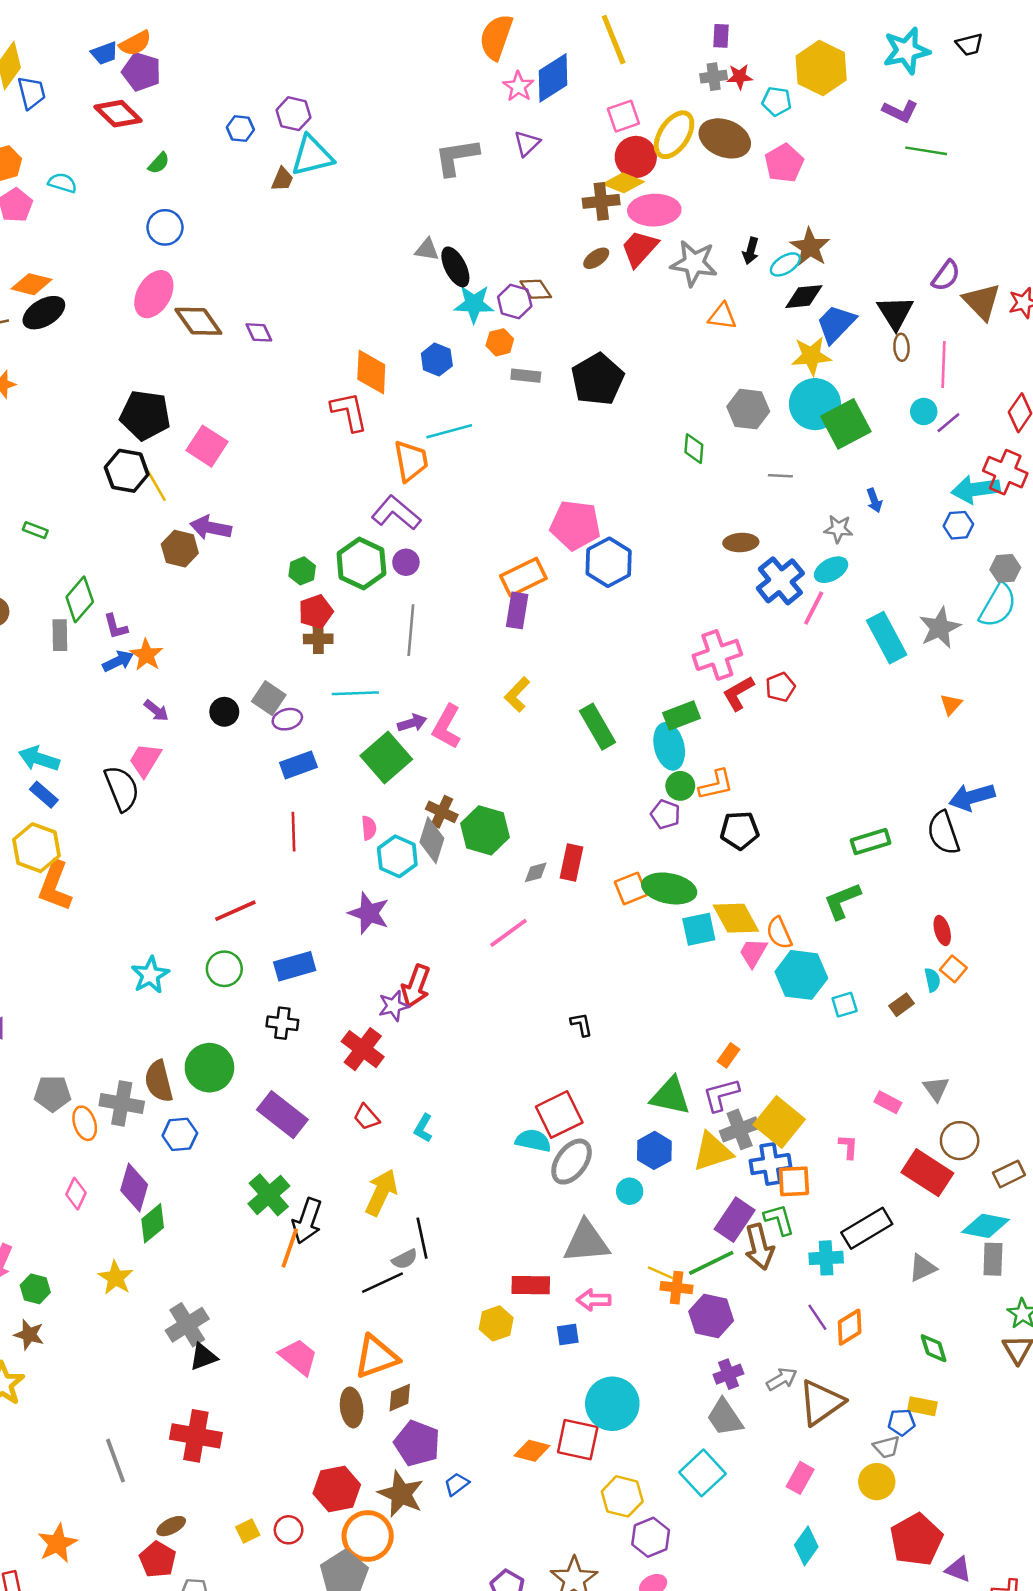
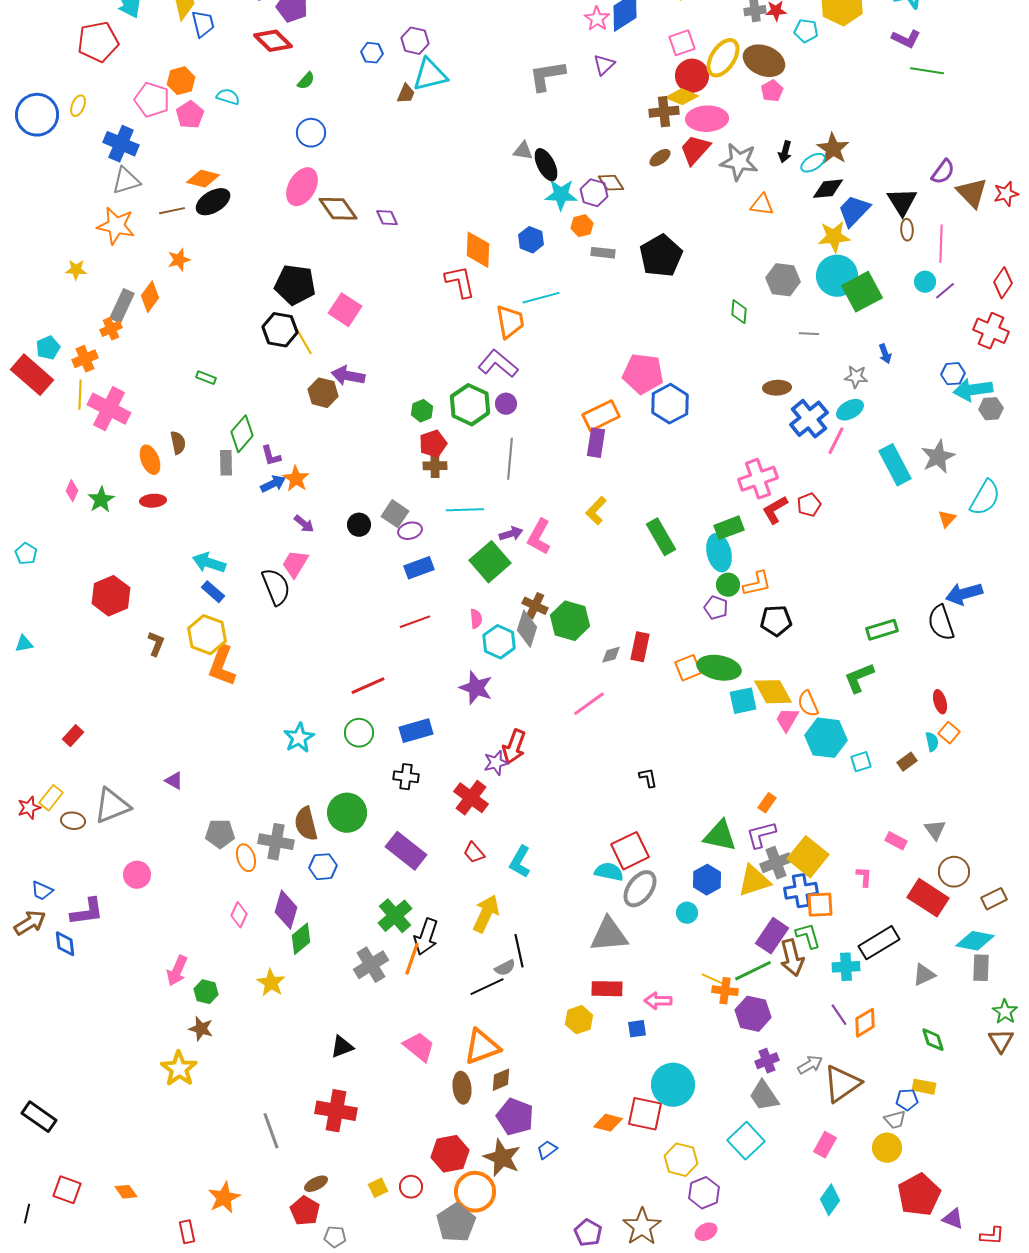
pink pentagon: (784, 163) -> (772, 91), moved, size x0.7
cyan arrow: (976, 489) -> (973, 390), moved
cyan semicircle: (998, 605) -> (985, 498), moved
red line: (293, 832) -> (415, 622), turned 72
cyan L-shape: (423, 1128) -> (520, 862), size x1.4
gray triangle: (586, 1242) -> (609, 935), moved
gray cross: (187, 1325) -> (371, 965), moved

